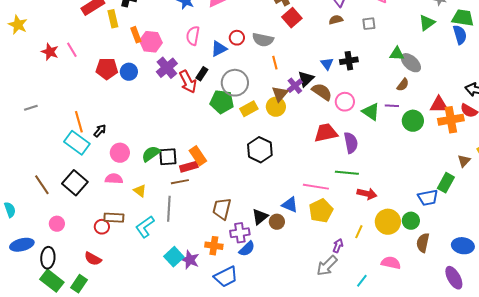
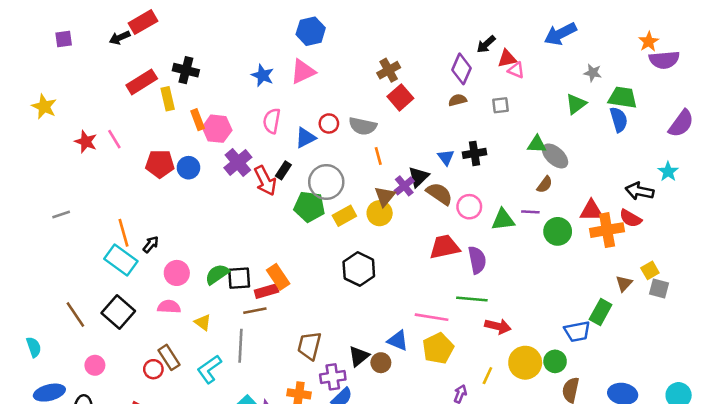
green triangle: (371, 112) -> (503, 220), turned -42
brown rectangle: (114, 218) -> (169, 357), turned 54

